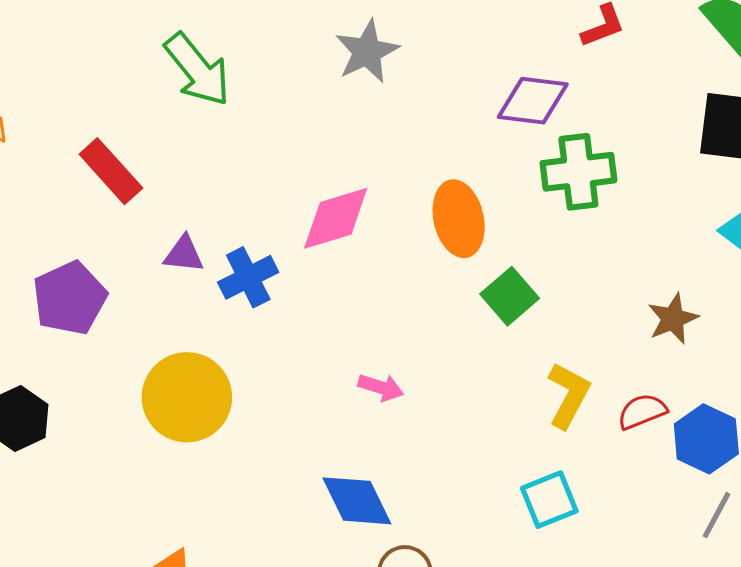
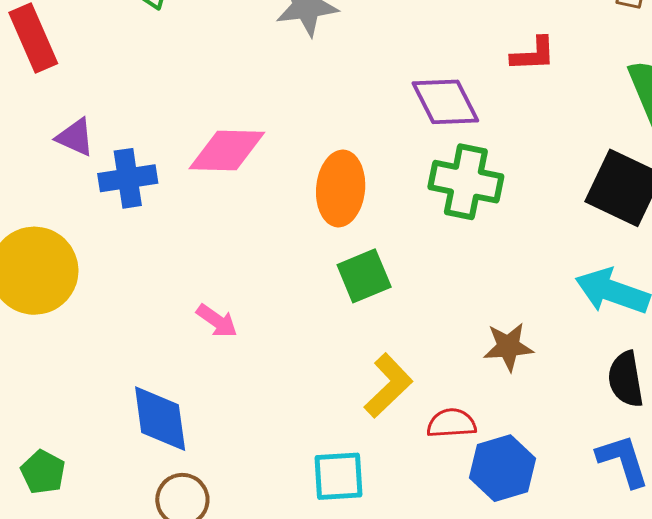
purple diamond: (533, 101) -> (445, 102), turned 38

